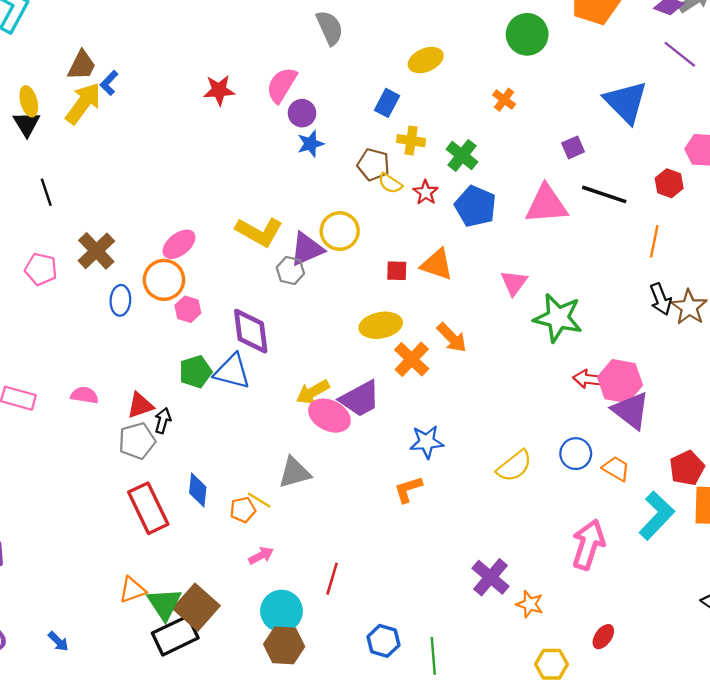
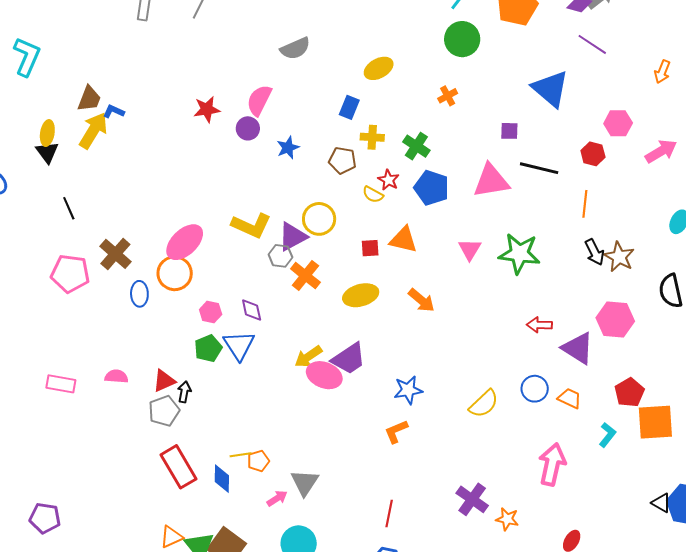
gray semicircle: (330, 28) -> (295, 48), turned 96
blue L-shape: (109, 83) -> (114, 111), turned 75
orange cross: (504, 100) -> (448, 96), turned 30
yellow ellipse: (29, 101) -> (47, 133), turned 30
purple circle: (302, 113) -> (248, 128), moved
purple square: (573, 147) -> (509, 131), turned 30
yellow semicircle: (390, 183) -> (373, 195), moved
pink ellipse: (179, 244) -> (185, 242), size x1.4
pink pentagon: (41, 269) -> (70, 273), size x1.4
pink hexagon: (188, 309) -> (211, 312), moved
green star: (558, 318) -> (519, 254), moved
purple diamond: (251, 331) -> (252, 310), size x0.6
orange cross: (412, 359) -> (305, 276), moved
blue triangle: (232, 371) -> (239, 345), turned 48
pink hexagon: (620, 381) -> (615, 319), moved
gray triangle: (295, 473) -> (305, 483), moved, turned -36
blue diamond: (198, 490) -> (222, 479), moved
yellow line: (259, 500) -> (241, 455), moved, turned -35
cyan L-shape: (657, 516) -> (607, 435), size x0.6
red line: (332, 579) -> (389, 513), moved

